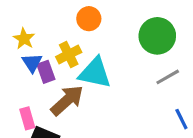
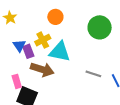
yellow star: (24, 39) -> (10, 18), moved
gray line: (168, 77) -> (93, 74), moved, turned 49
brown arrow: (67, 100) -> (42, 69), turned 60

